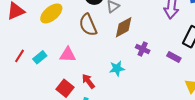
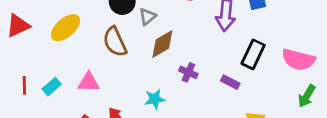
red line: (19, 56) -> (24, 85), turned -32

